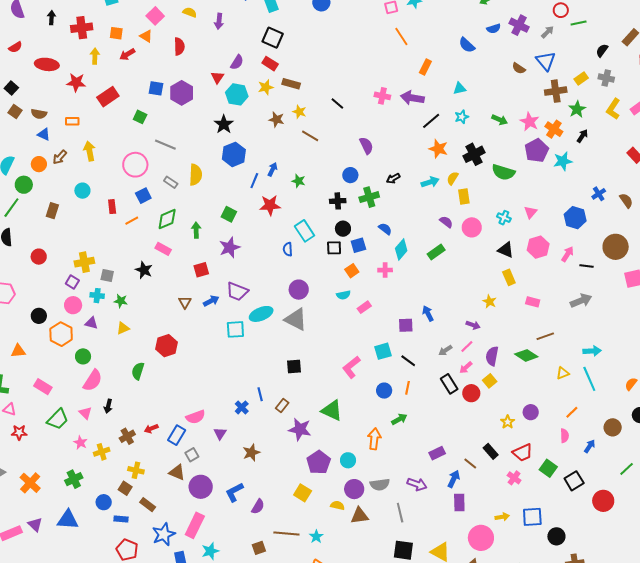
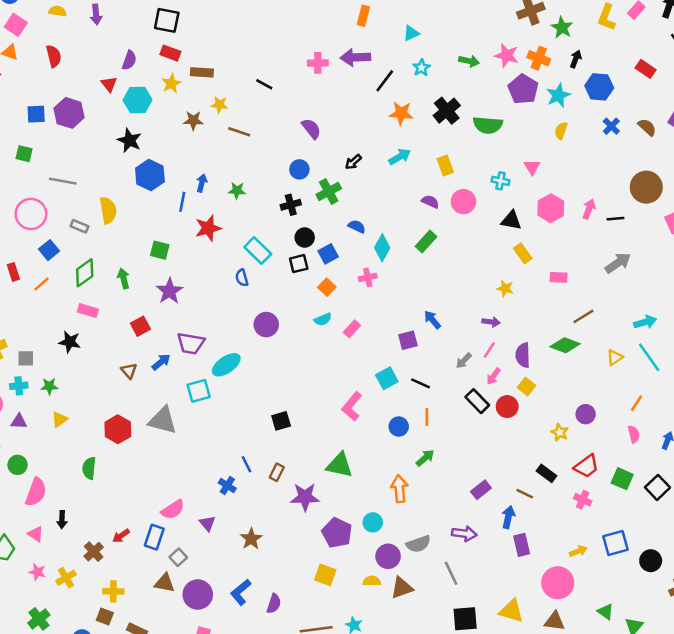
yellow semicircle: (453, 178) -> (561, 131), moved
blue hexagon: (575, 218) -> (599, 87), moved
gray triangle: (296, 319) -> (163, 420), moved

